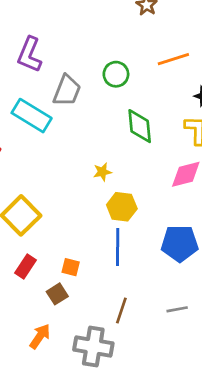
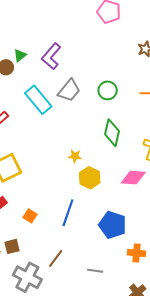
yellow hexagon: (122, 207) -> (90, 178), moved
brown square: (57, 294) -> (12, 246), moved

